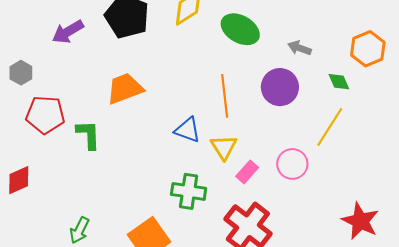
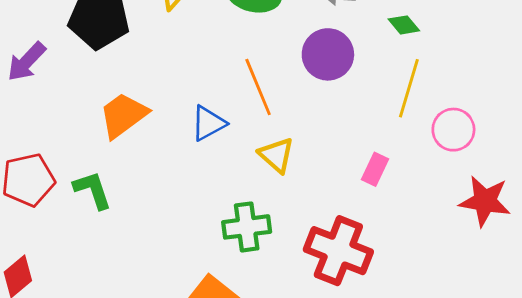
blue triangle: (187, 130) -> (208, 123), moved, turned -32
pink circle: (292, 164) -> (453, 130), moved
pink rectangle: (247, 172) -> (375, 169), moved

